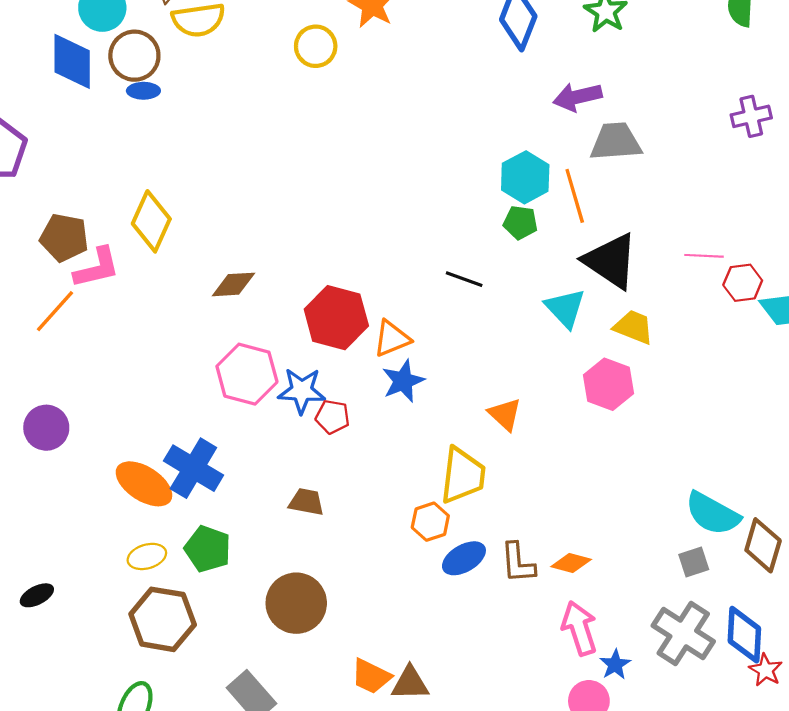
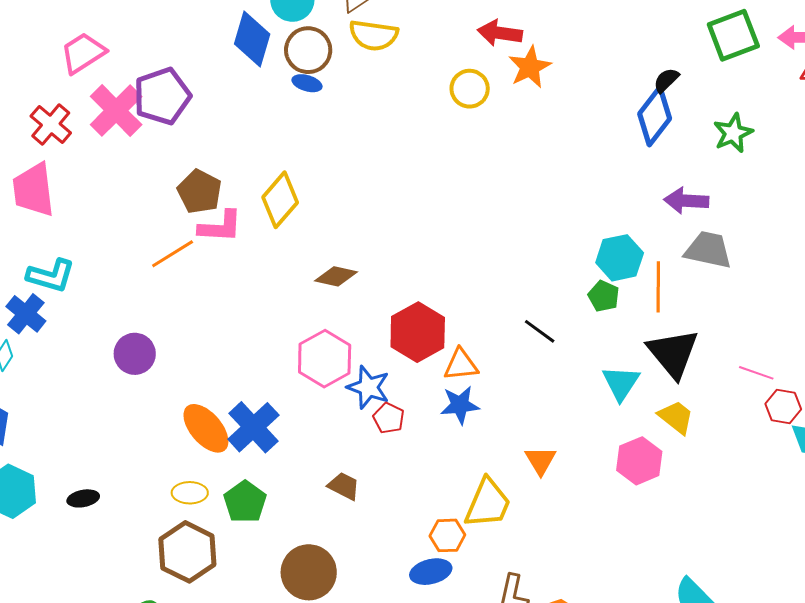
blue ellipse: (464, 558) -> (431, 572), moved

